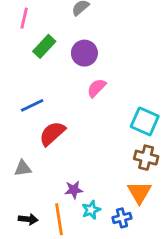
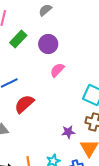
purple star: (74, 190) -> (68, 132), moved

